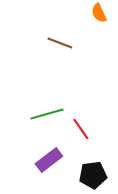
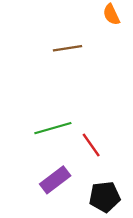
brown line: (60, 43) -> (68, 48), turned -30

